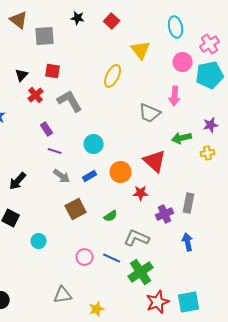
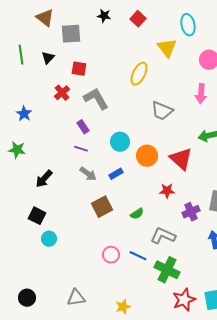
cyan ellipse: (176, 27) -> (188, 25), moved
black triangle: (22, 75) -> (48, 58), moved
gray trapezoid: (150, 113) -> (162, 111), moved
purple rectangle: (47, 129) -> (83, 127), moved
orange circle: (121, 172) -> (147, 156), moved
cyan circle: (39, 241) -> (49, 239), moved
green cross: (141, 272) -> (167, 270), turned -30
gray triangle: (63, 295) -> (76, 298), moved

